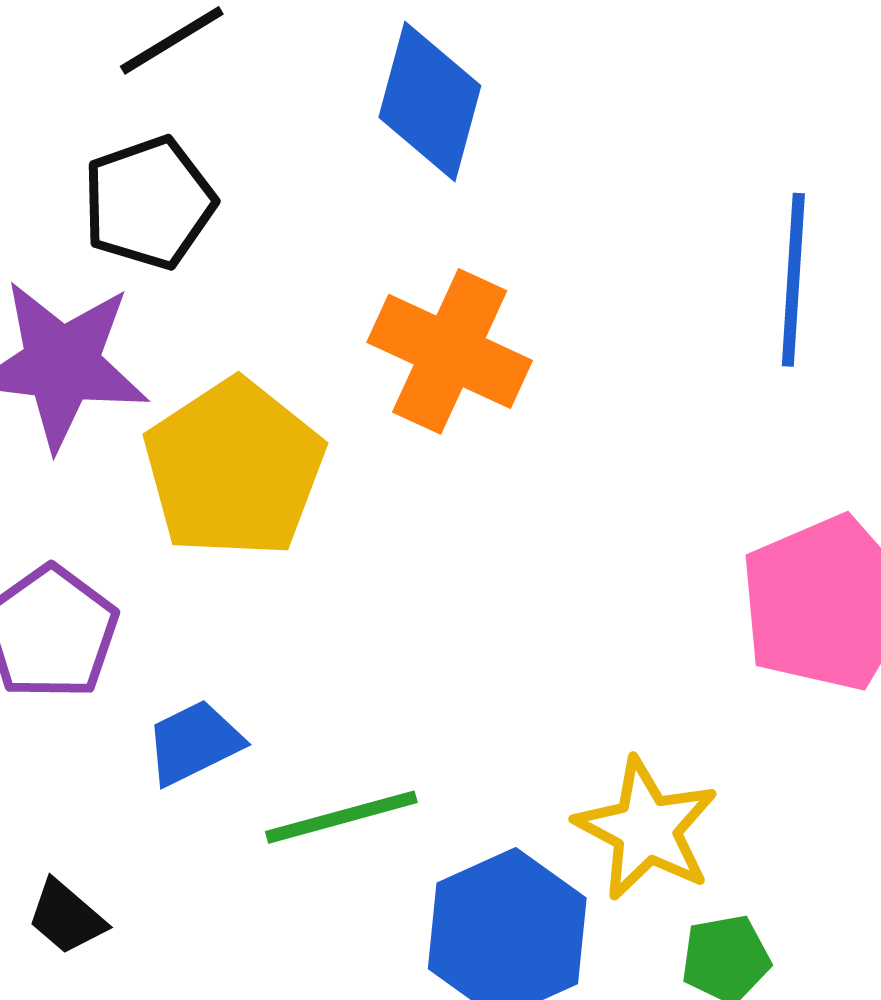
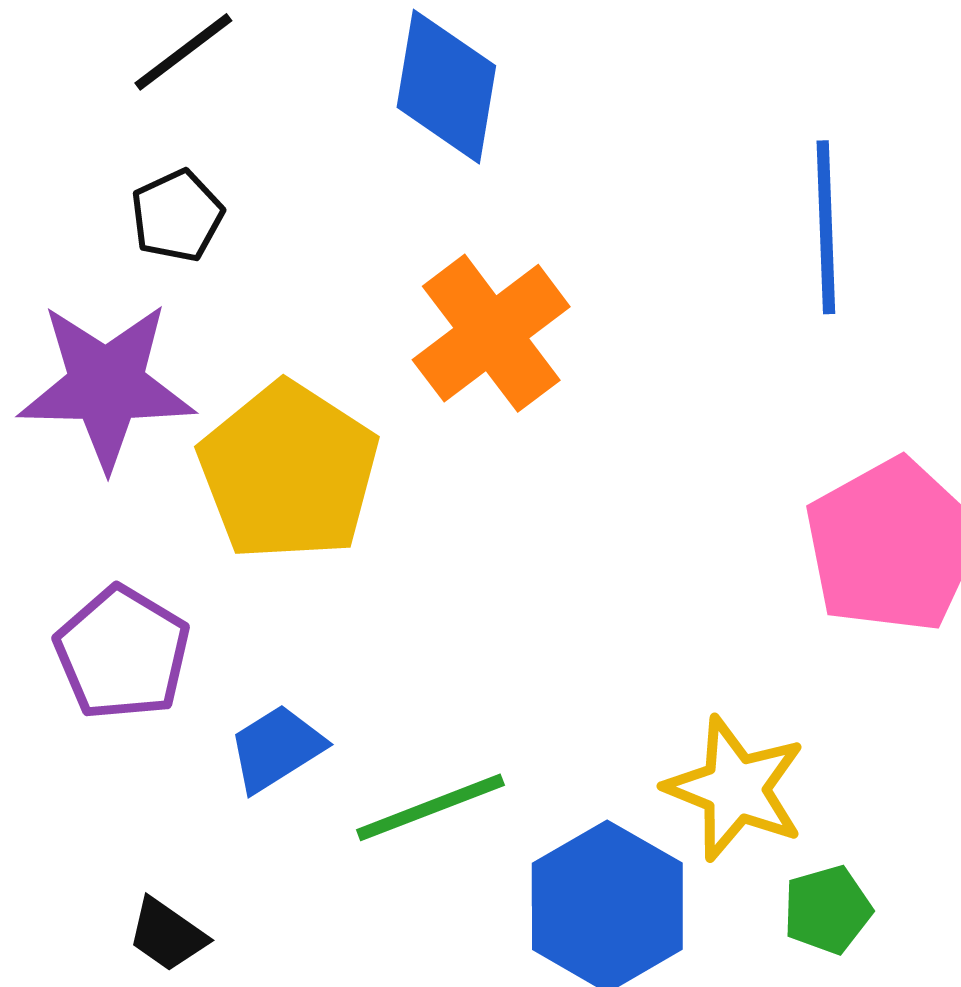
black pentagon: (149, 203) -> (177, 216), size x0.7
orange cross: (450, 351) -> (491, 333), turned 34

